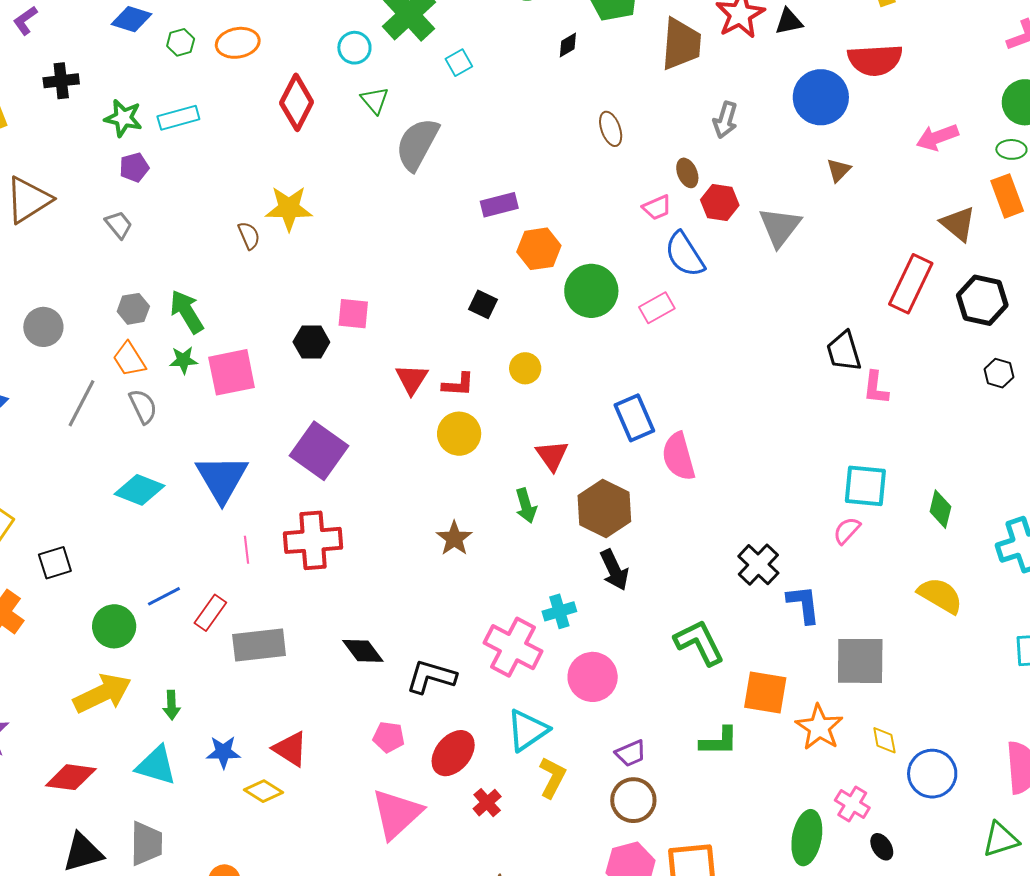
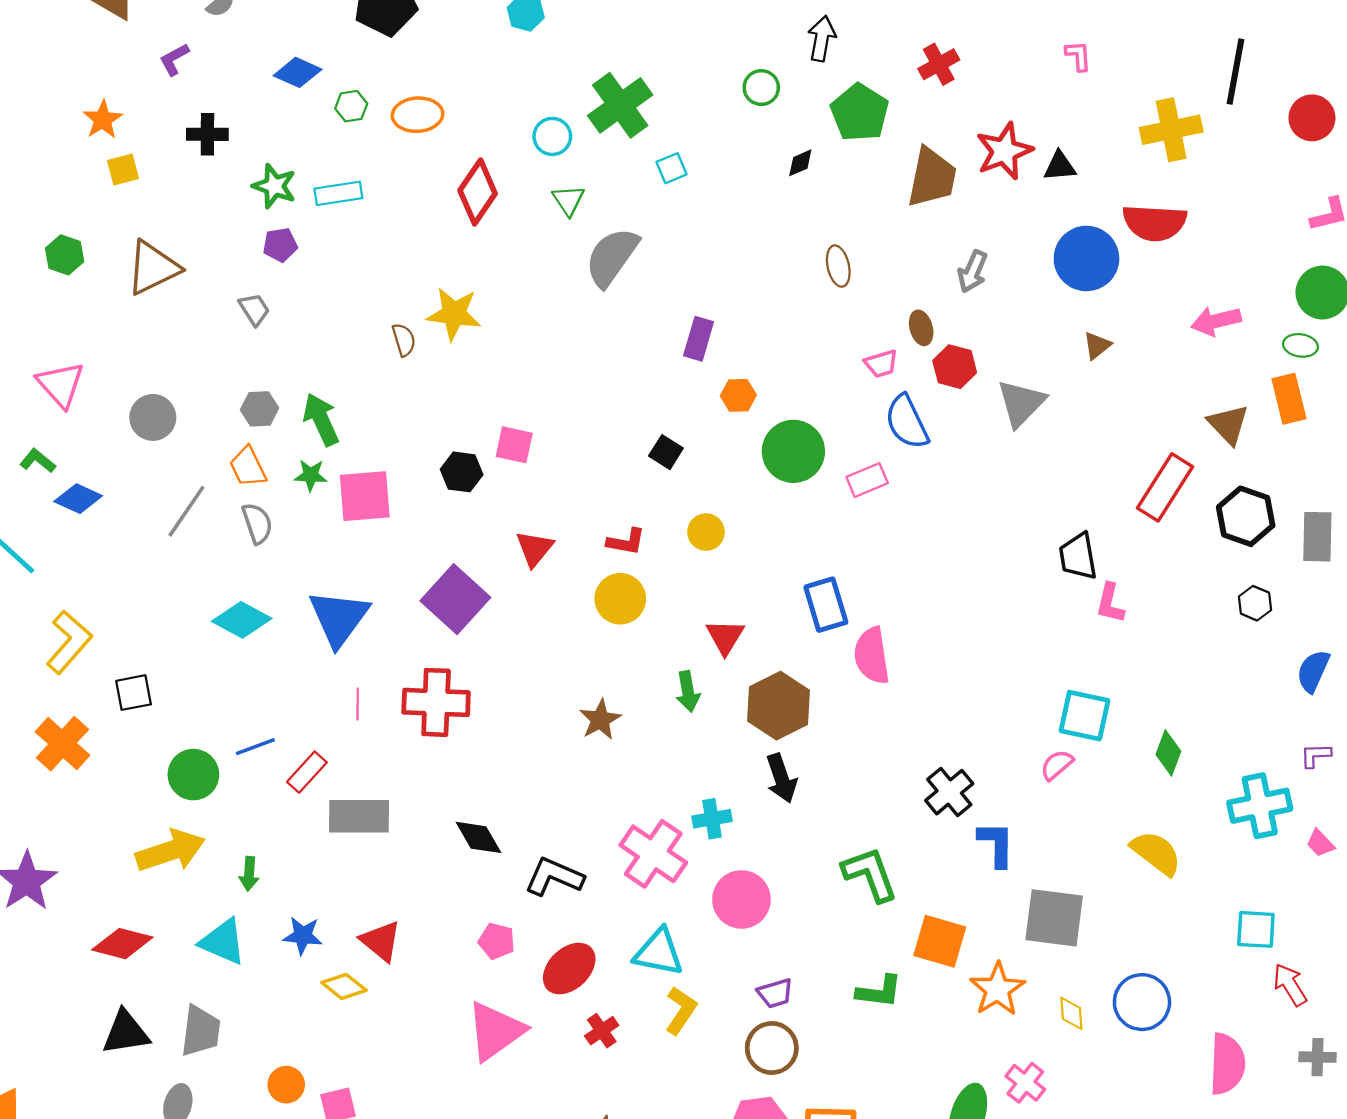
purple rectangle: (499, 205) -> (699, 339), turned -66
orange hexagon: (539, 249) -> (738, 395), size x0.7
red triangle: (412, 379) -> (535, 549), moved
cyan triangle: (528, 730) -> (659, 952), turned 39
blue circle: (932, 774) -> (1142, 1002), moved

